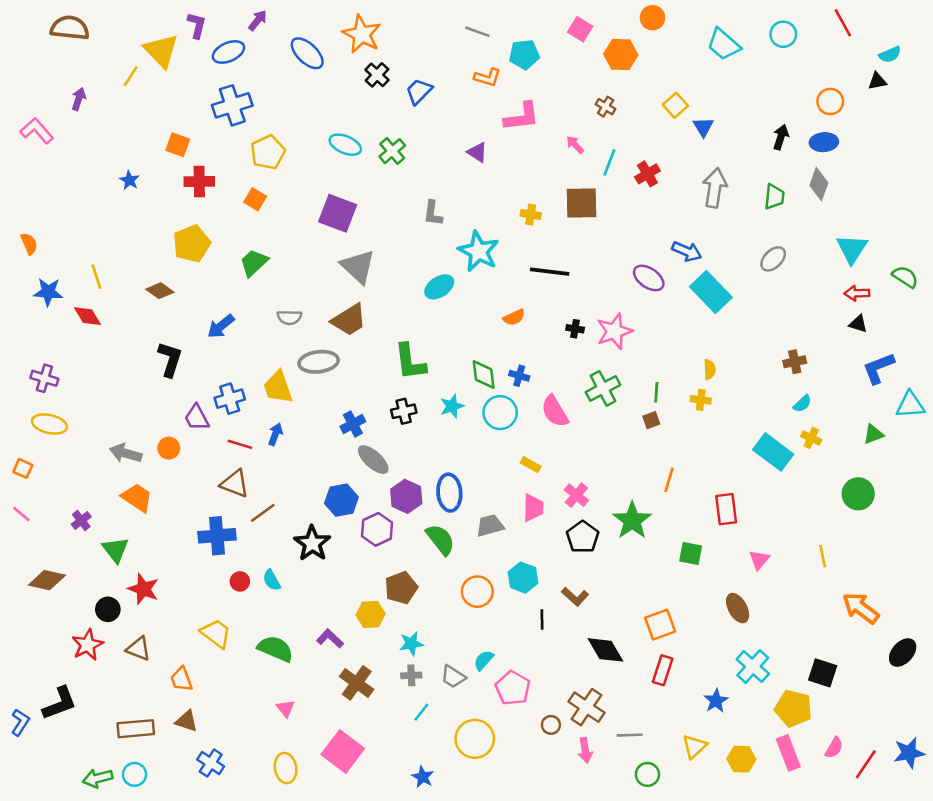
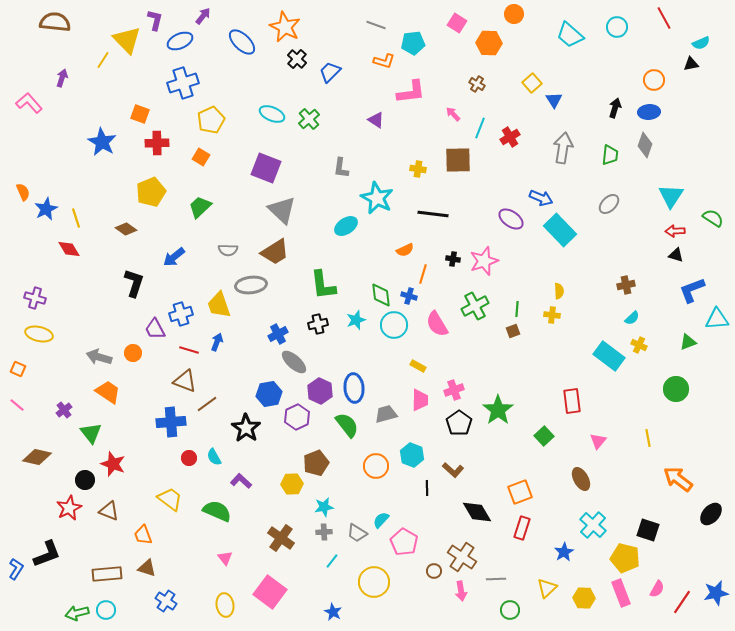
blue star: (129, 180) -> (102, 142), size x1.8
blue star: (48, 292) -> (46, 209), moved, turned -30
orange line: (669, 480) -> (423, 274), moved
pink cross: (576, 495) -> (454, 390), turned 30
green square: (691, 553) -> (544, 436), turned 36
purple L-shape: (330, 639) -> (241, 481), moved

